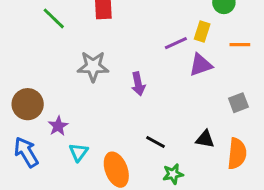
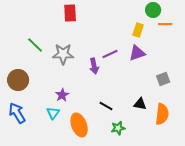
green line: (54, 18) -> (35, 45), moved
purple line: (176, 43) -> (110, 54), moved
orange line: (240, 45) -> (165, 24), moved
purple star: (58, 126) -> (62, 95), moved

